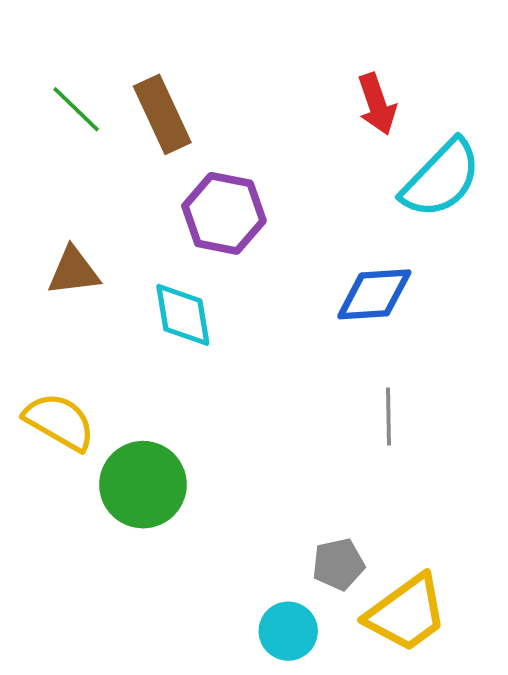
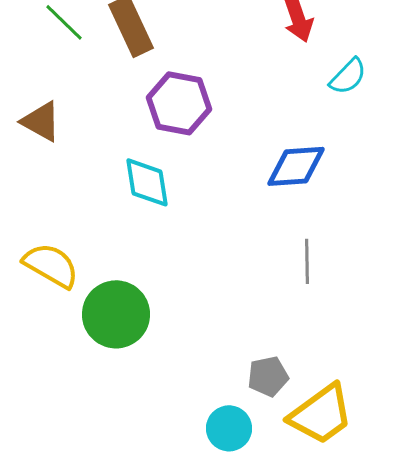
cyan semicircle: (441, 179) -> (348, 76), size x0.6
brown triangle: (74, 271) -> (41, 121), moved, turned 36

